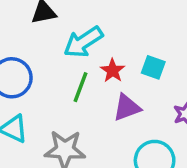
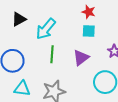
red star: (113, 71) -> (89, 12), moved

